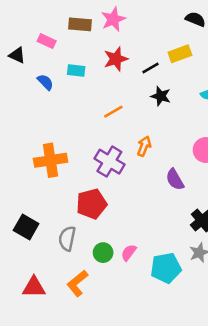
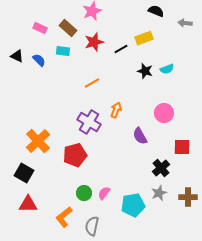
brown rectangle: (80, 24) -> (68, 28), moved, turned 36
black triangle: (17, 55) -> (17, 56), moved
black star: (161, 96) -> (145, 71), moved
orange cross: (50, 160) -> (38, 141), moved, turned -35
gray semicircle: (67, 238) -> (92, 226), moved
red triangle: (34, 287) -> (28, 204), moved

